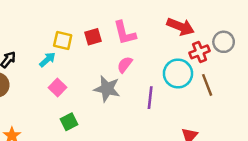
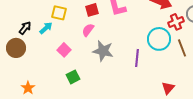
yellow square: (63, 41) -> (59, 13), moved
cyan arrow: (47, 60) -> (46, 28), moved
pink semicircle: (125, 65) -> (88, 30), moved

